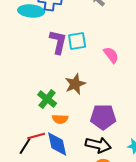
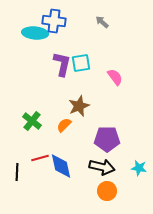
green cross: (47, 99) -> (32, 121), moved
orange semicircle: (60, 119) -> (64, 125), moved, turned 133
black line: (25, 146) -> (17, 172), moved, turned -30

